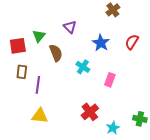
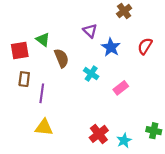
purple triangle: (70, 27) -> (90, 31), moved
green triangle: (39, 36) -> (43, 40), turned -32
pink rectangle: (110, 80) -> (121, 88), turned 32
red cross: (90, 112) -> (99, 134), moved

